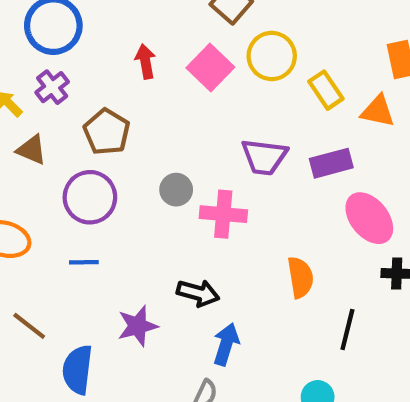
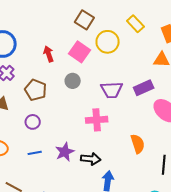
yellow rectangle: (326, 90) -> (135, 24), moved
gray circle: (176, 190) -> (73, 81), moved
purple circle: (90, 197) -> (33, 122), size x0.6
purple star: (138, 326) -> (65, 152), moved

